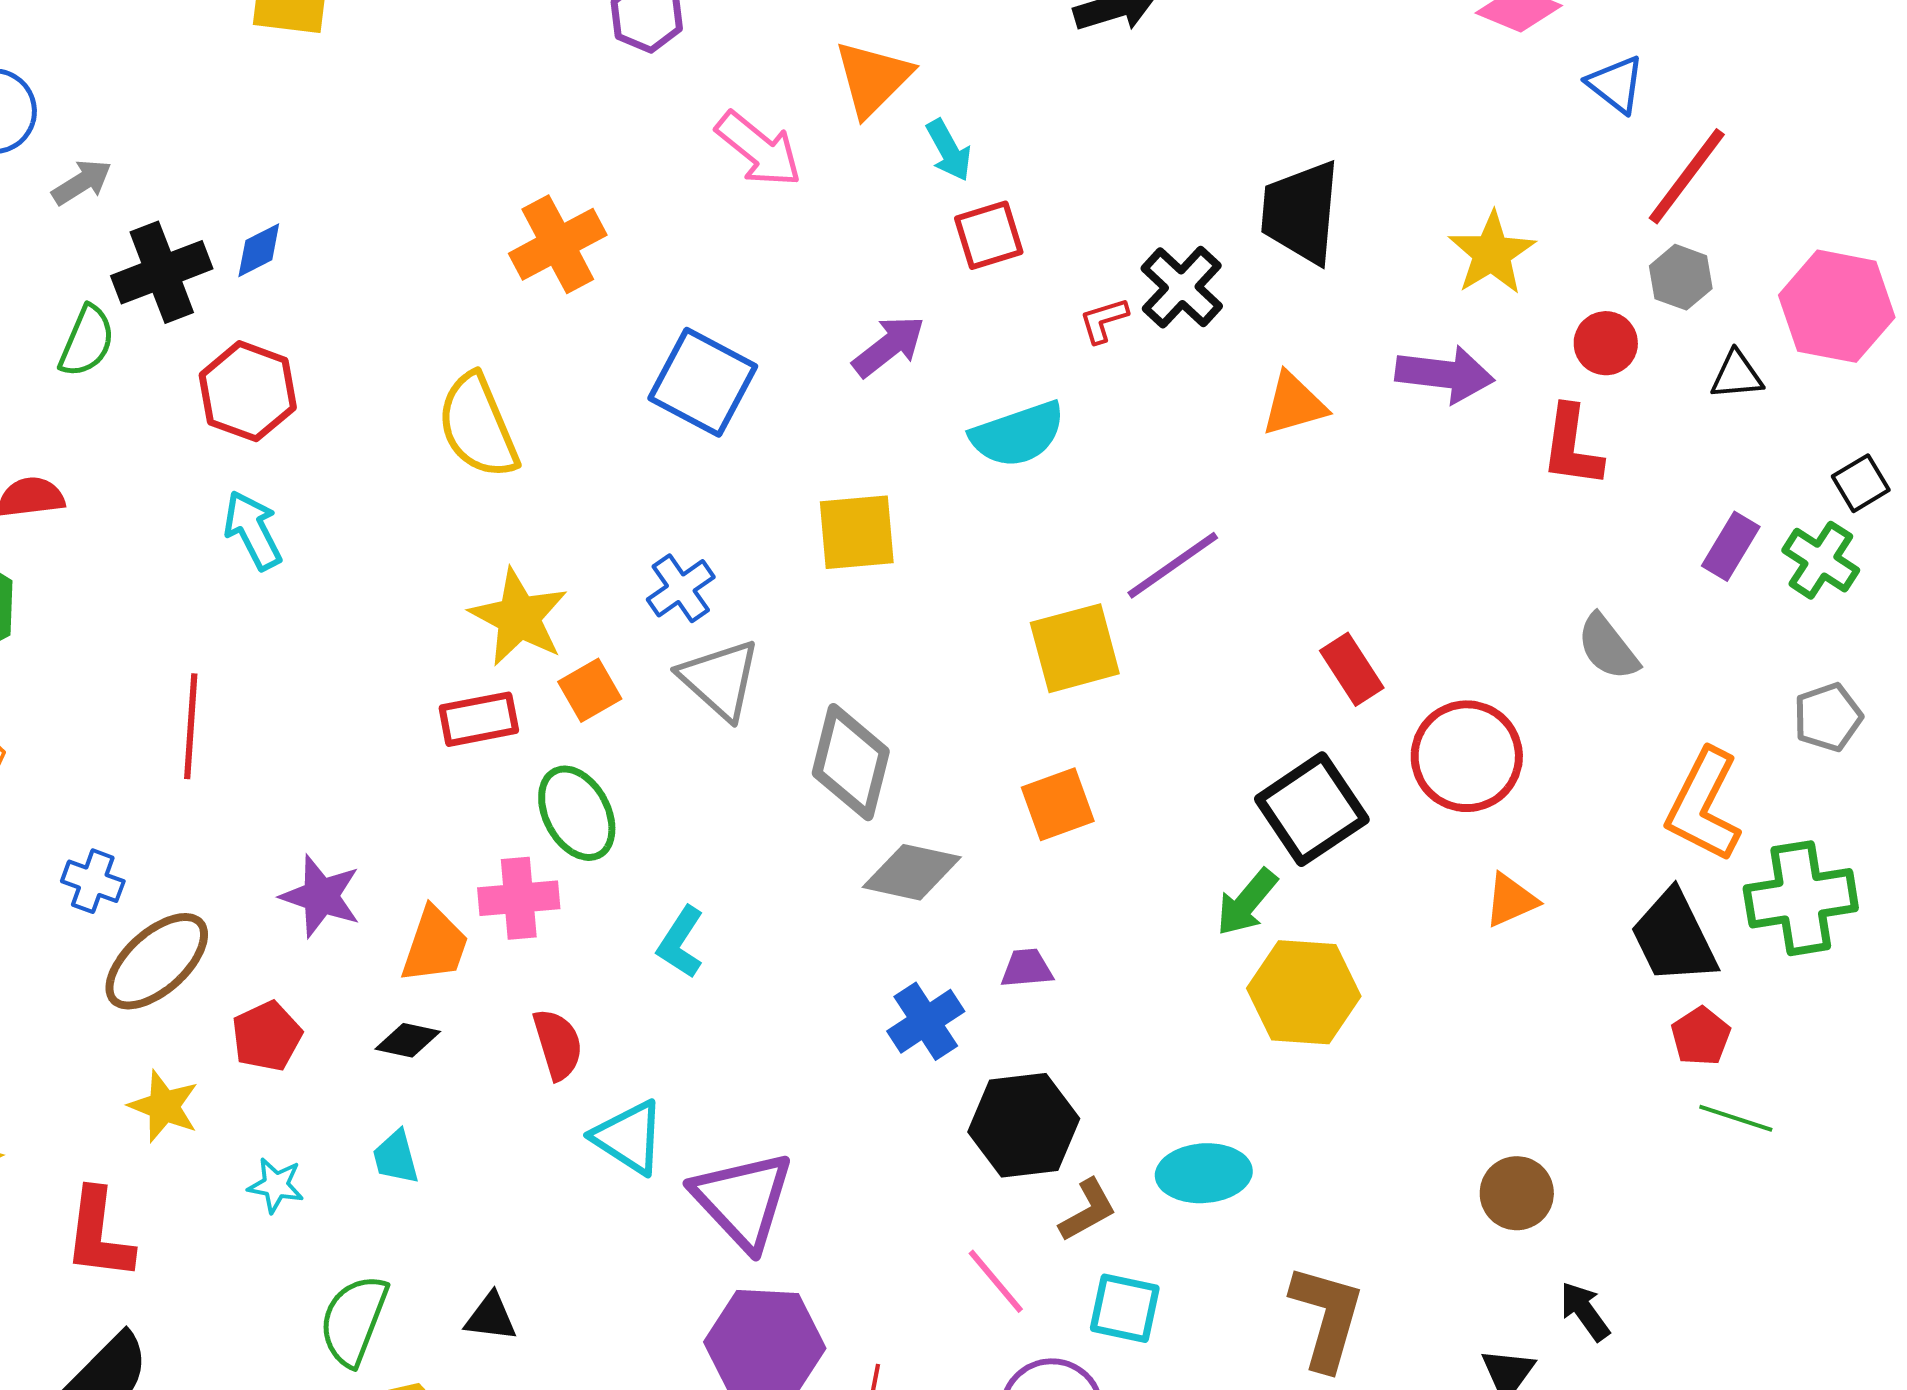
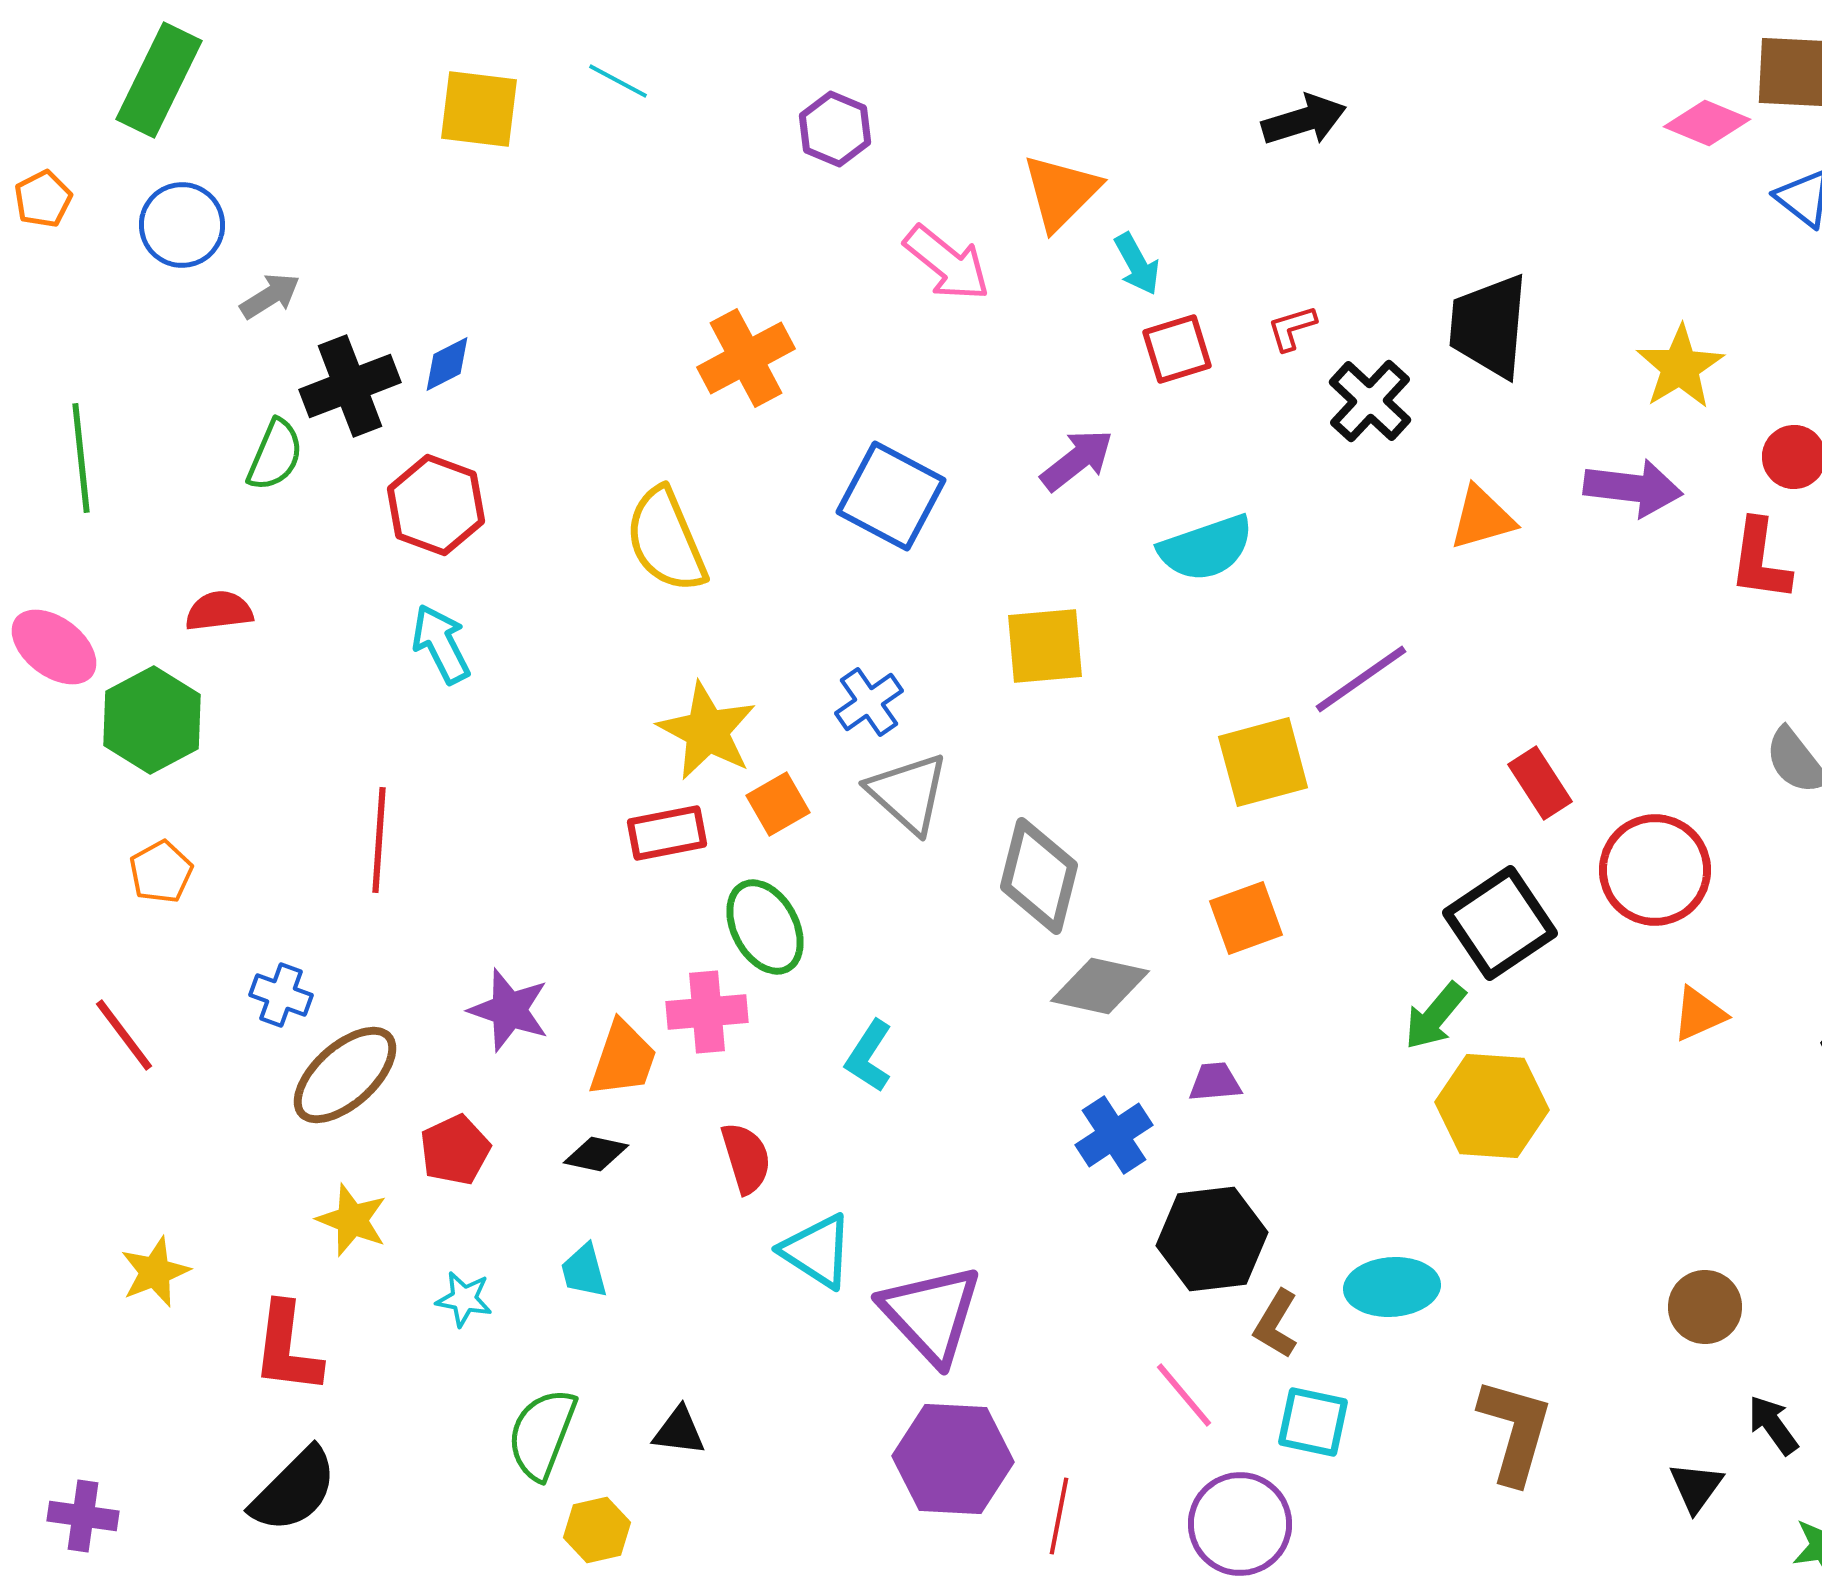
red L-shape: (1104, 320) -> (1292, 328), moved
brown L-shape: (1088, 1210) -> (1276, 1324), turned 150

